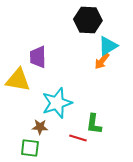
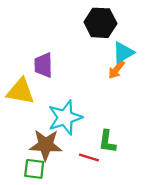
brown star: (40, 127) -> (46, 145), size x1.8

